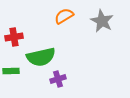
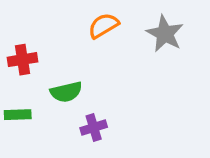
green semicircle: (41, 57) -> (66, 92), size x0.7

